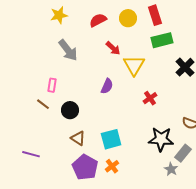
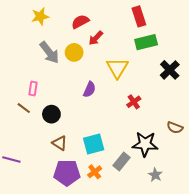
yellow circle: (128, 18) -> (74, 52), moved
red arrow: (113, 48) -> (96, 38), moved, turned 91
gray rectangle: (183, 153) -> (121, 162), moved
purple pentagon: (85, 167) -> (67, 173), turned -30

